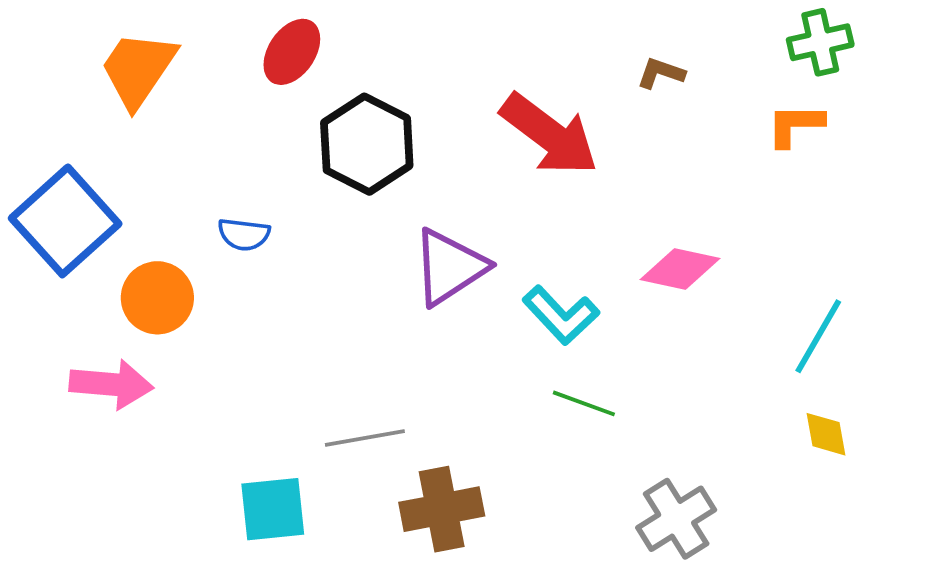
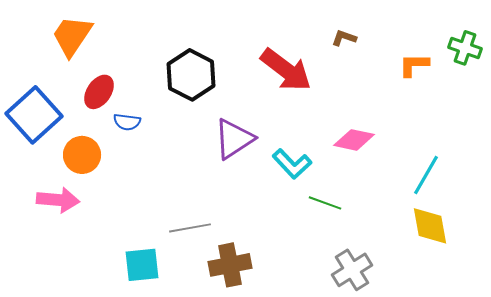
green cross: (820, 42) -> (465, 48), moved, turned 32
red ellipse: (292, 52) -> (99, 92), moved
green line: (584, 403) -> (325, 203), moved
yellow diamond: (826, 434) -> (430, 226), size x1.6

